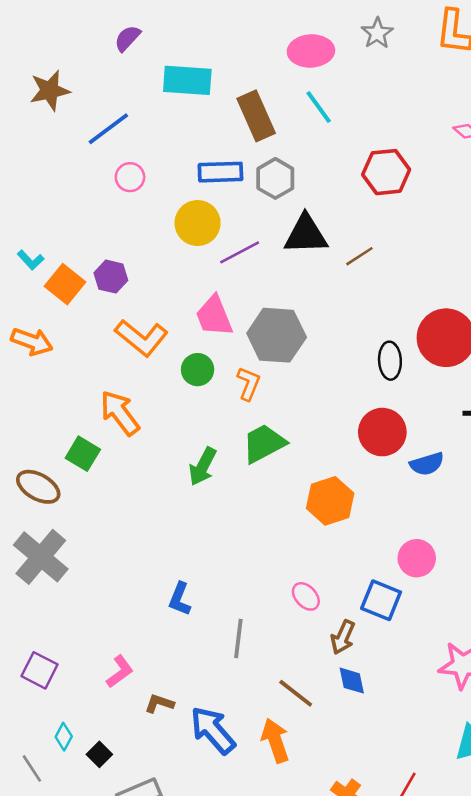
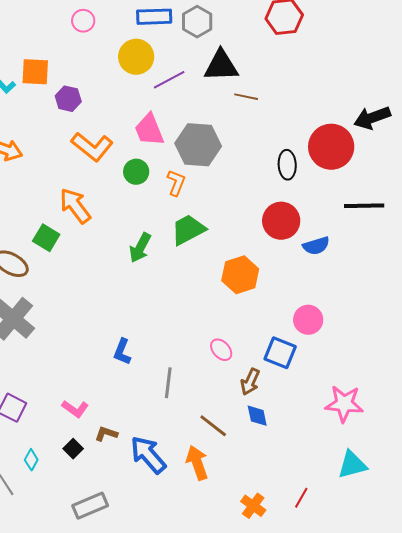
brown line: (359, 256) -> (246, 97), moved, turned 45
orange square: (65, 284) -> (35, 72), moved, turned -36
pink L-shape: (120, 672) -> (75, 409), turned 72
black square: (99, 754) -> (73, 449), moved

